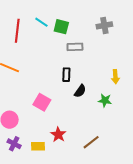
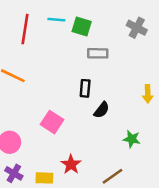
cyan line: (41, 22) -> (56, 20), turned -32
gray cross: (104, 25) -> (137, 28), turned 35
green star: (105, 100) -> (132, 139), moved

